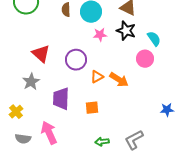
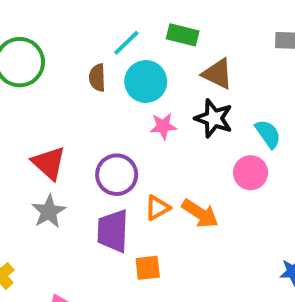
gray star: (31, 82) -> (49, 212), moved
purple trapezoid: (61, 99) -> (113, 231), moved

